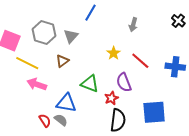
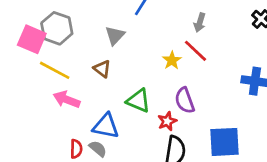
gray hexagon: (44, 32) -> (57, 28), moved
brown triangle: (62, 61) -> (102, 69), turned -48
red line: (140, 61) -> (195, 51), moved
red semicircle: (45, 121) -> (76, 149), turned 32

